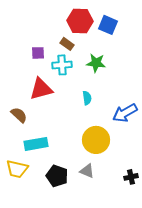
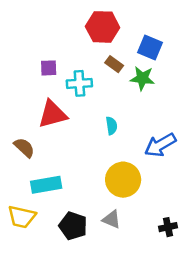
blue square: (108, 25) -> (150, 47), moved
brown rectangle: (67, 44) -> (114, 64), moved
green star: (96, 63) -> (142, 78), moved

